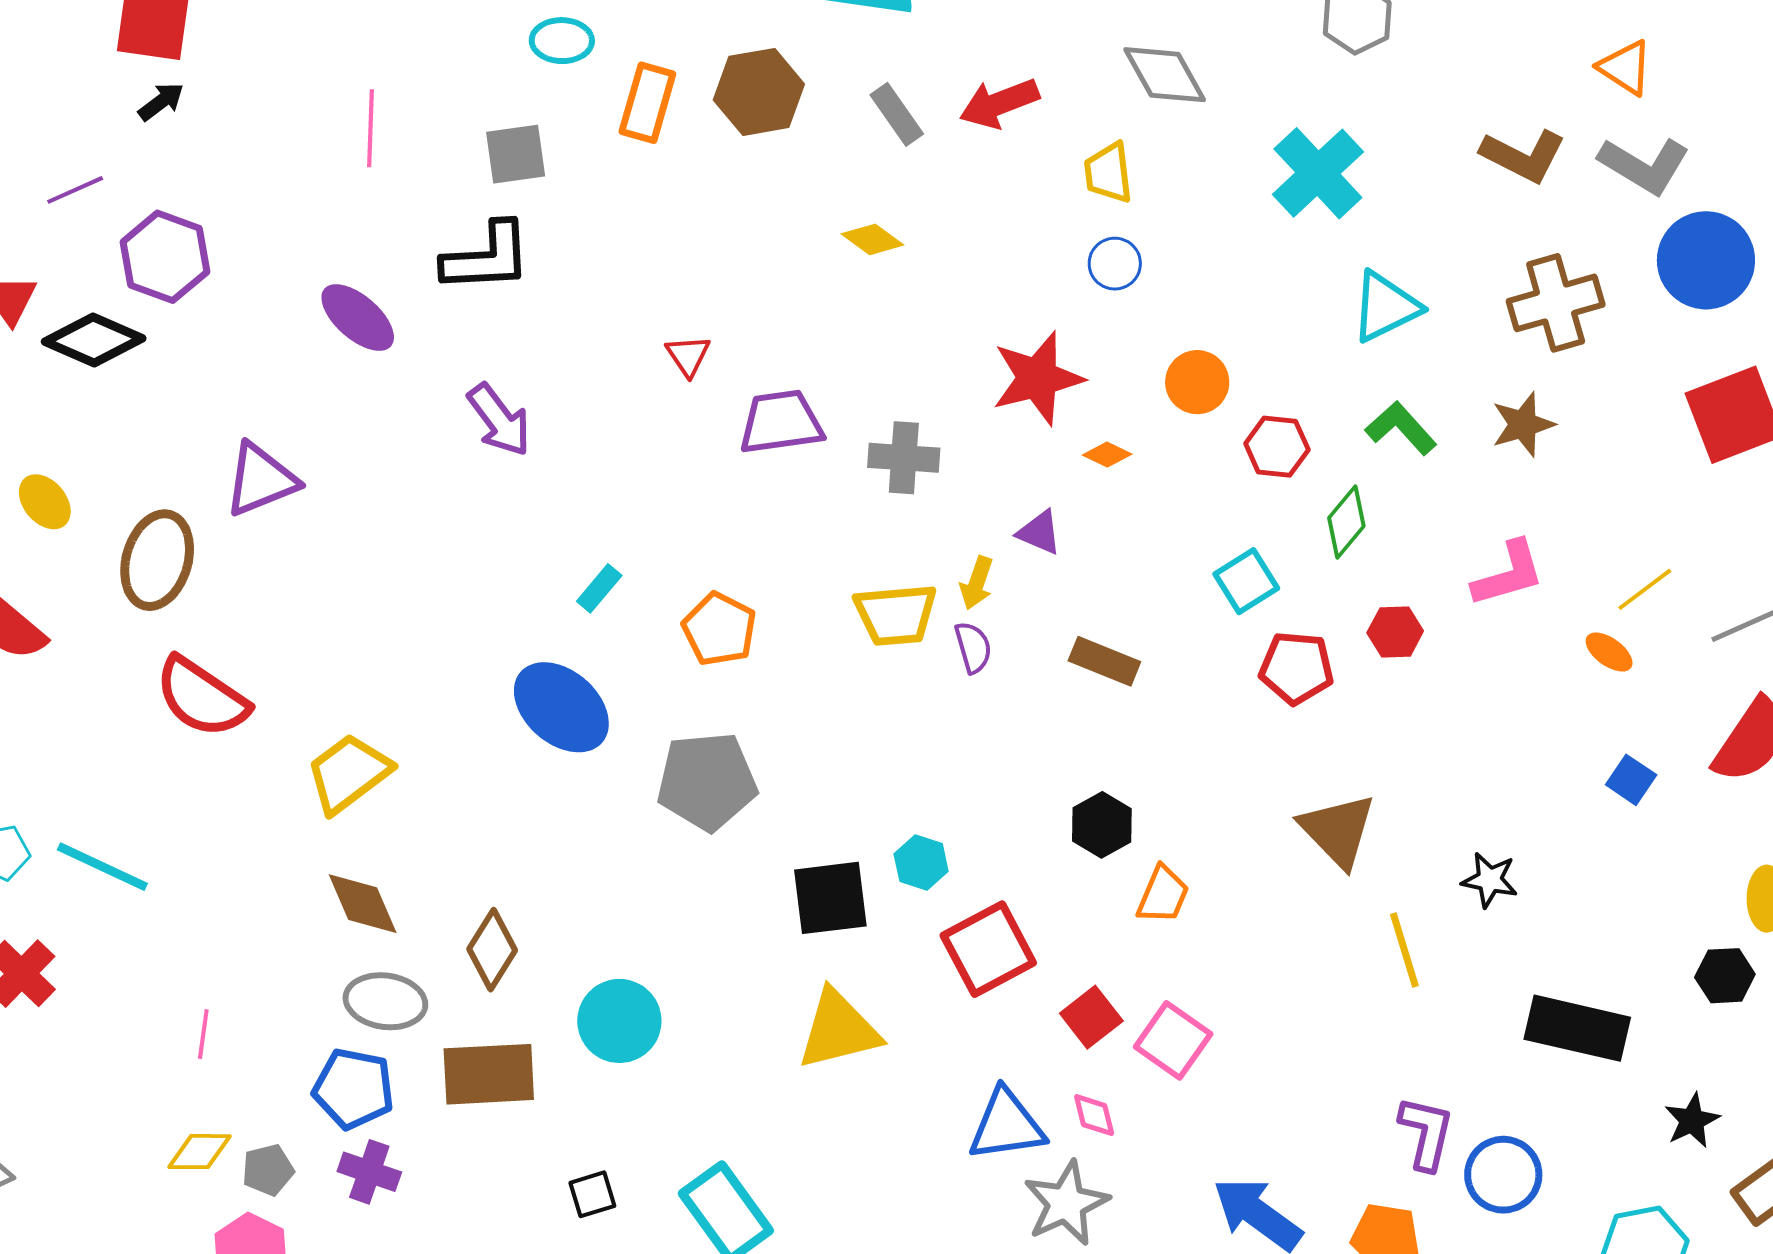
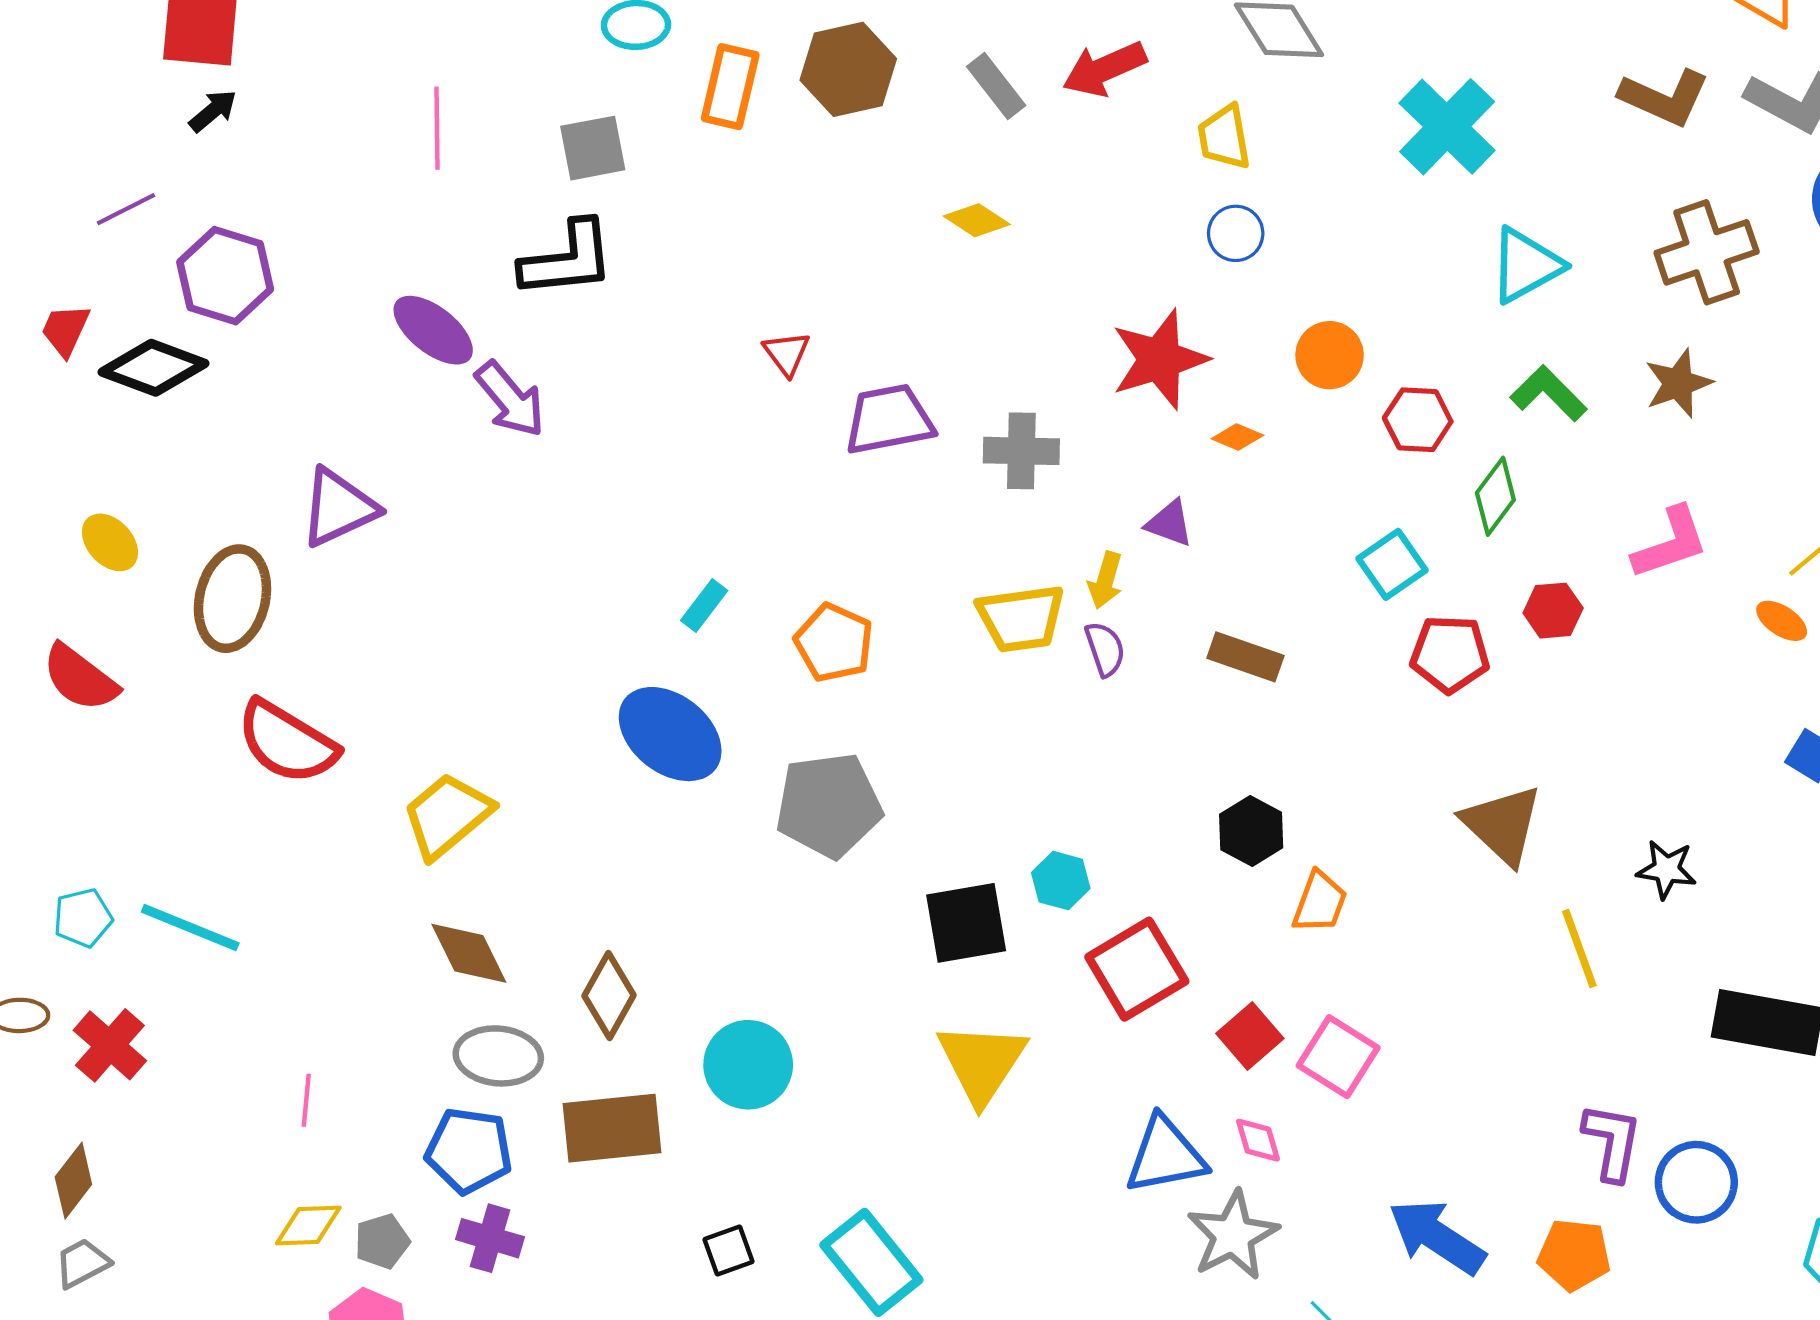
purple arrow: (499, 420) -> (510, 399), moved
yellow triangle: (839, 1030) -> (982, 1063), turned -40

